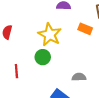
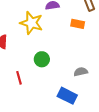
yellow star: (50, 35) -> (31, 23), moved

